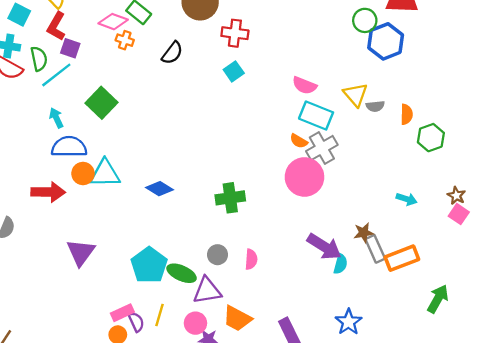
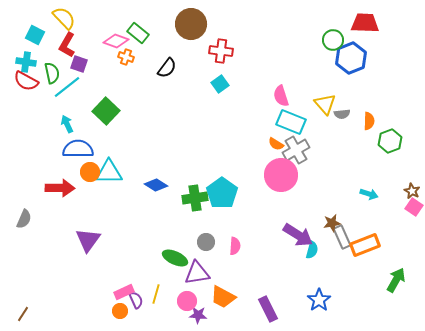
pink semicircle: (304, 85) -> (281, 96), turned 50
green cross: (230, 198) -> (195, 198), moved
cyan pentagon: (149, 265) -> (222, 193), moved

